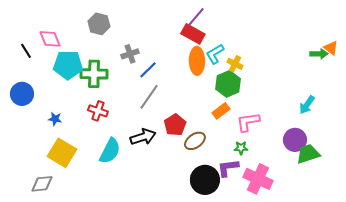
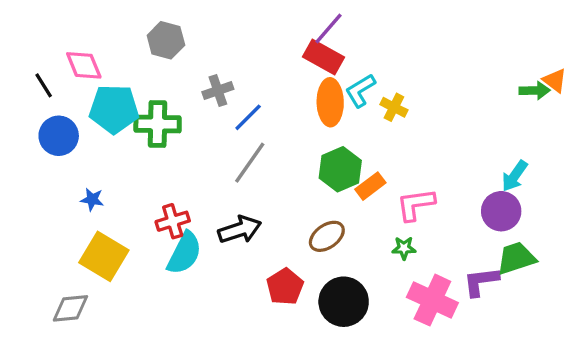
green hexagon: (228, 84) -> (340, 169), moved
blue circle: (22, 94) -> (59, 136), moved
red cross: (98, 111) -> (173, 221), moved, turned -36
red pentagon: (175, 125) -> (285, 287), moved
purple circle: (295, 140) -> (501, 211), moved
purple L-shape: (228, 168) -> (481, 282), moved

